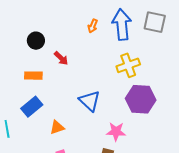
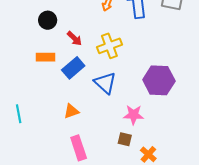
yellow cross: (128, 65) -> (109, 46), moved
blue rectangle: (32, 107) -> (73, 68), moved

